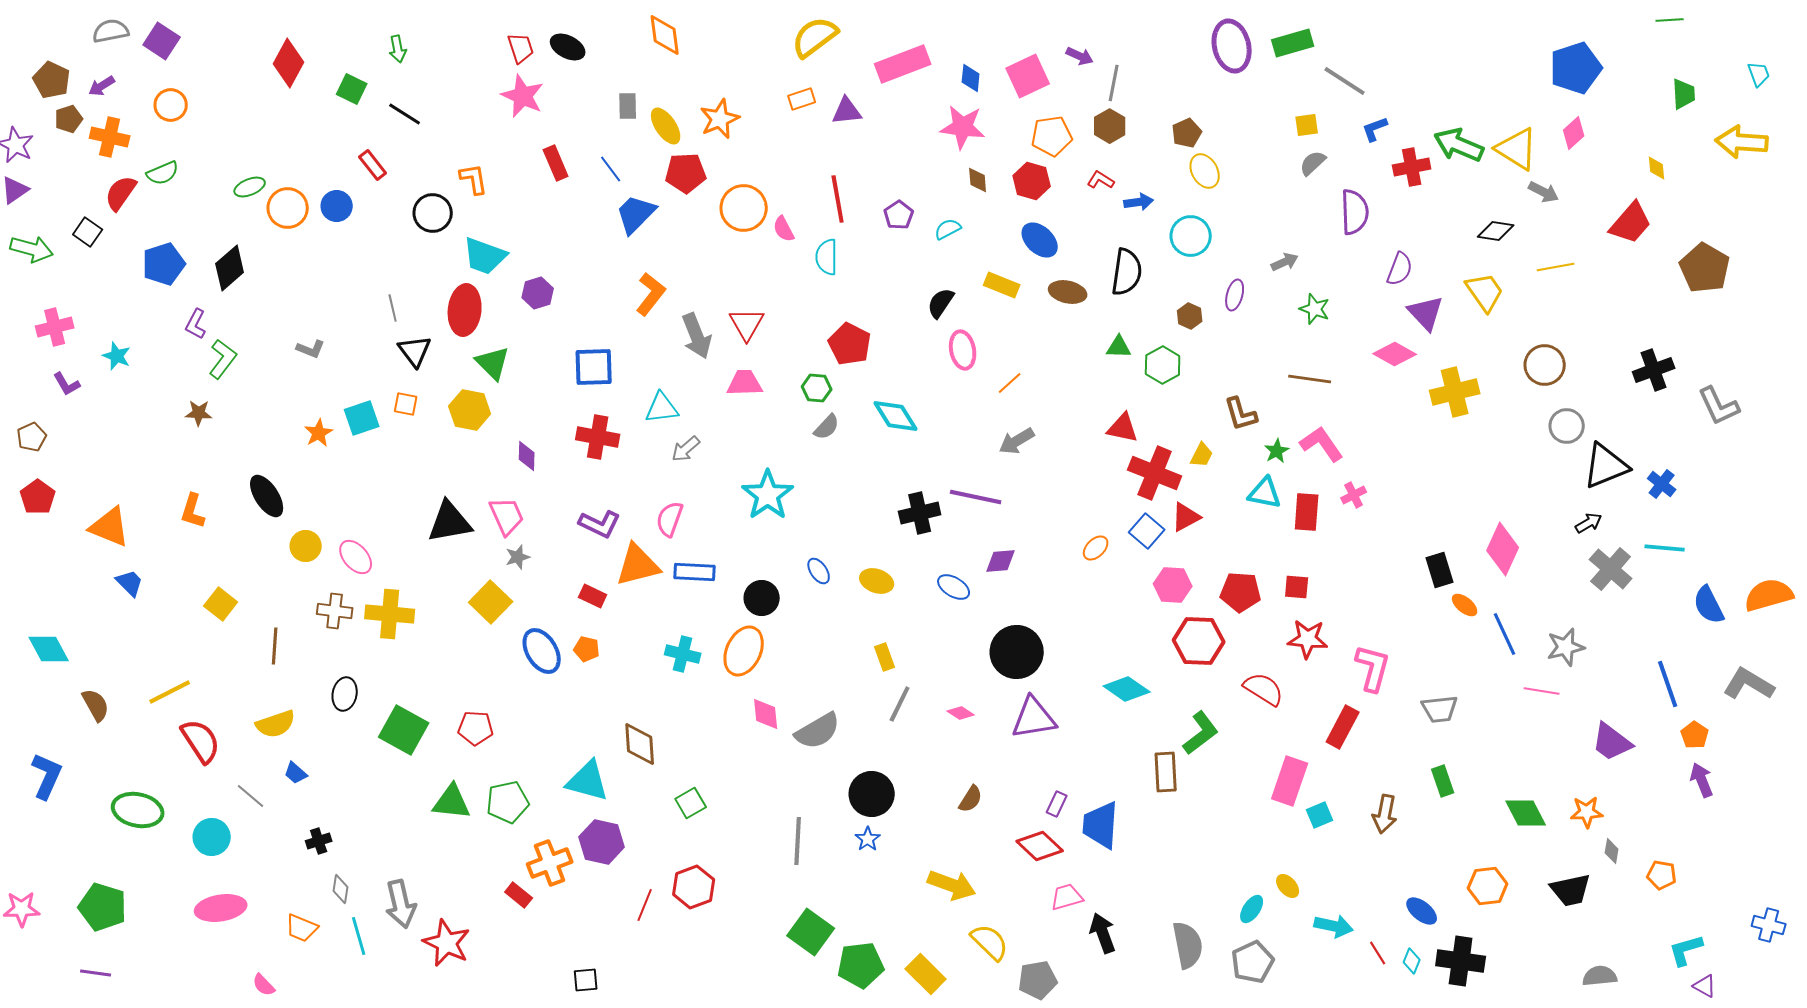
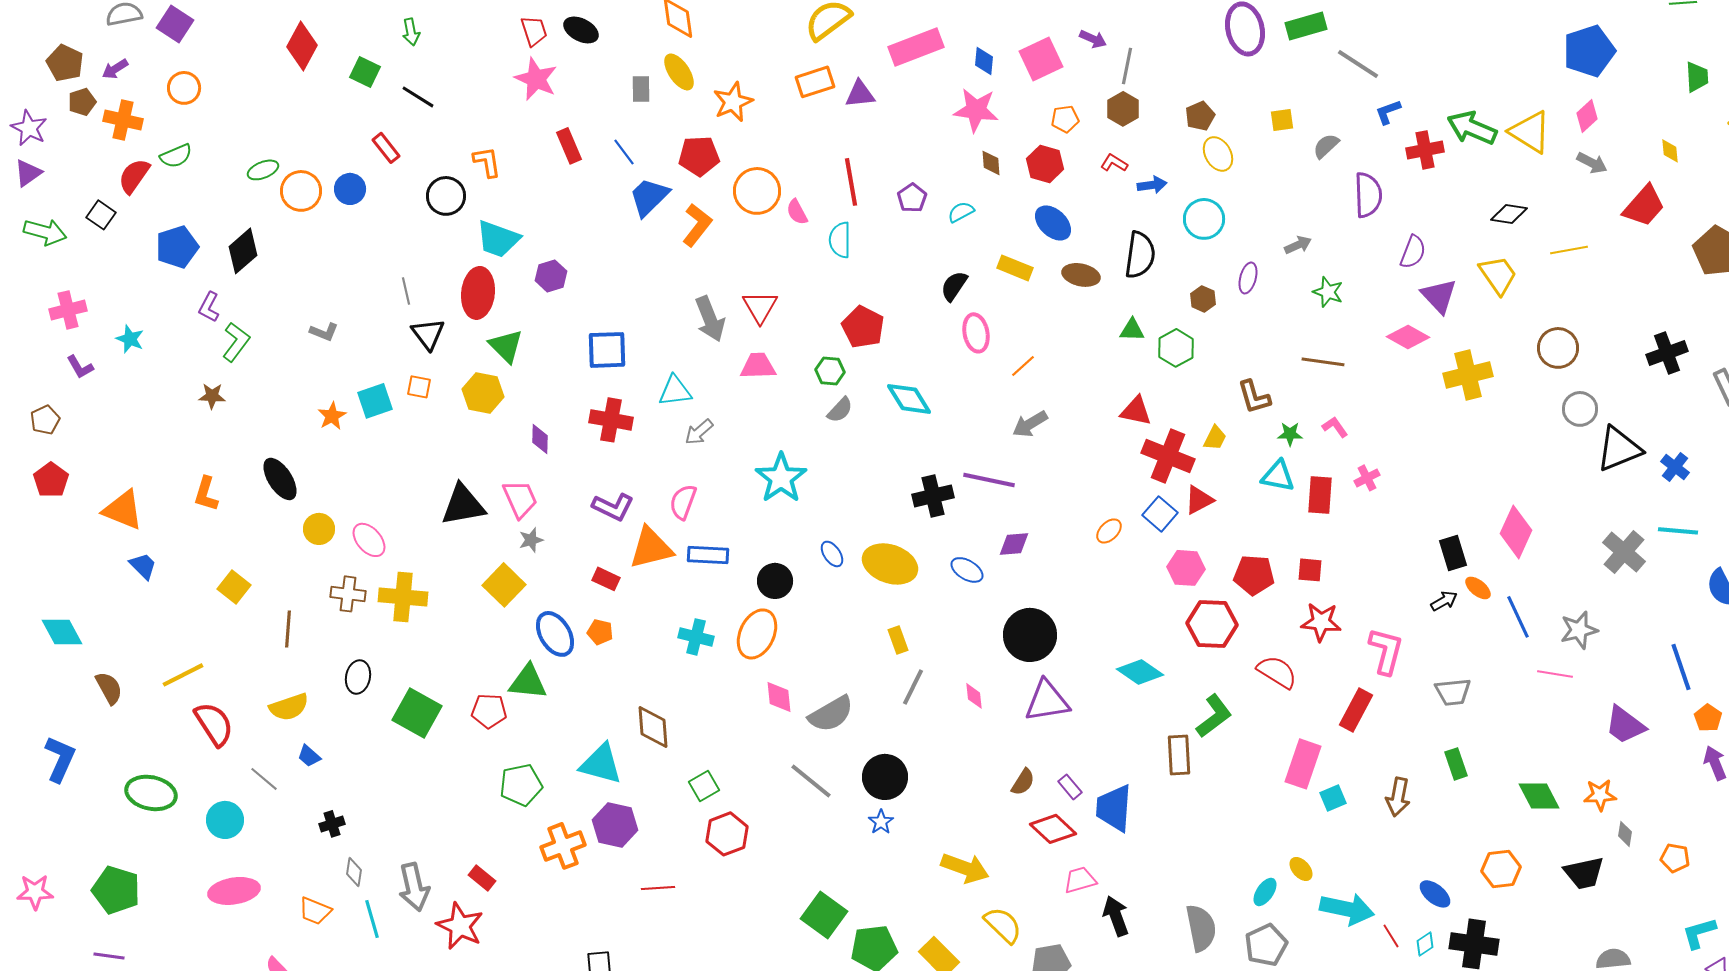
orange rectangle: (802, 99) -> (815, 82), size x1.4
yellow square: (1307, 125) -> (1282, 120), moved
yellow ellipse: (666, 126) -> (679, 72), moved
orange pentagon: (1052, 136) -> (1065, 119), size x0.7
gray arrow: (1544, 192) -> (1592, 163), moved
orange L-shape: (651, 294) -> (697, 225), moved
pink L-shape: (1322, 444) -> (1335, 427), size x0.6
green star: (1277, 451) -> (1290, 434), turned 30
black arrow: (1589, 523) -> (1444, 601), moved
yellow ellipse: (877, 581) -> (890, 564), size x1.6
pink diamond: (961, 713) -> (974, 696), turned 52
brown semicircle: (971, 799) -> (1023, 782), moved
green triangle: (452, 802) -> (528, 682), moved
purple rectangle: (1057, 804) -> (1070, 787), turned -65
gray line: (798, 841) -> (811, 781), moved, turned -54
red hexagon: (694, 887) -> (727, 834), moved
red rectangle: (519, 895) -> (482, 878), moved
red line: (645, 905) -> (658, 888), turned 64
cyan arrow: (1334, 926) -> (1347, 909), size x1.4
cyan diamond: (1412, 961) -> (1425, 944), turned 35

